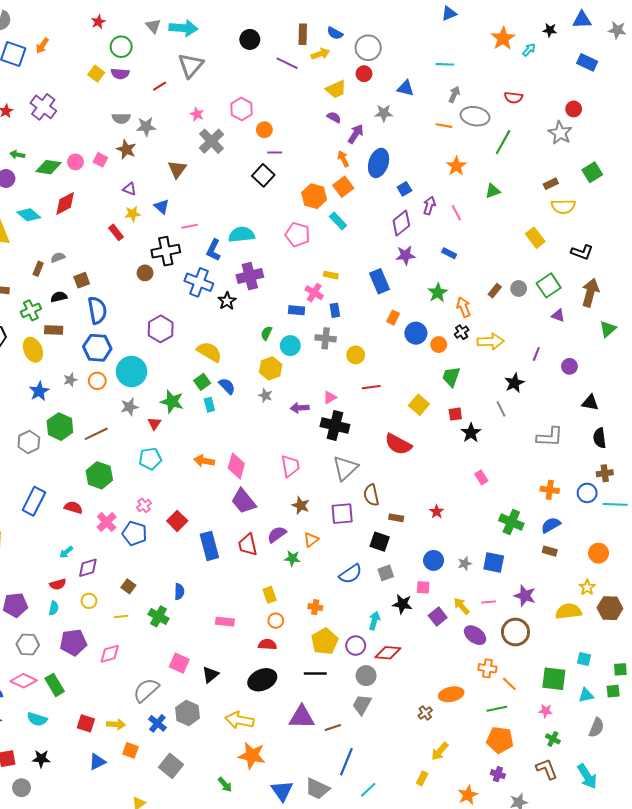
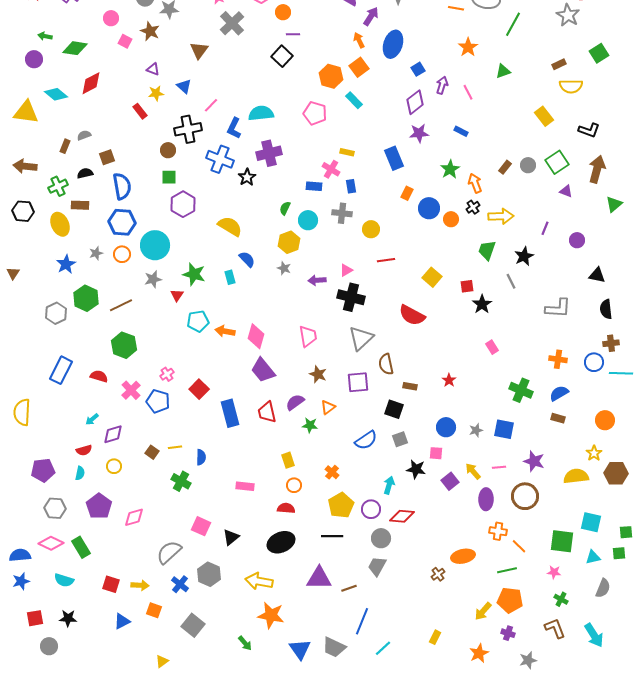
pink circle: (75, 162) -> (111, 18), moved
pink line: (190, 226) -> (211, 105), turned -35
green trapezoid: (451, 377) -> (487, 250), moved
green square: (202, 382) -> (169, 177), moved, turned 35
cyan pentagon: (150, 459) -> (198, 321), moved
orange cross: (315, 607) -> (332, 472), turned 32
yellow line: (121, 616) -> (175, 447), moved
purple ellipse: (475, 635) -> (486, 499), turned 55
purple pentagon: (73, 642) -> (99, 506), turned -30
cyan square: (584, 659) -> (591, 522), size x1.5
yellow arrow: (440, 751) -> (483, 611), moved

